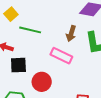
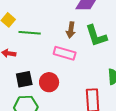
black square: (18, 65) -> (24, 79), moved

